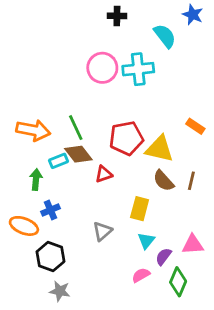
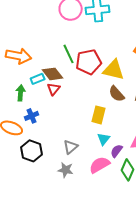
green line: (76, 128) -> (69, 54), moved
red triangle: (104, 174) -> (54, 89), moved, turned -32
gray triangle: (102, 231) -> (71, 147), moved
pink semicircle: (141, 275) -> (100, 165), size x1.5
gray star: (60, 291) -> (66, 170), moved

